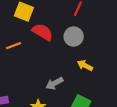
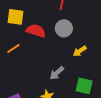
yellow arrow: (85, 65) -> (80, 51), turned -48

